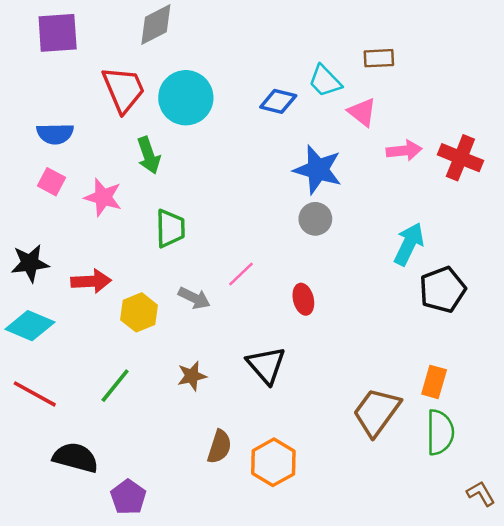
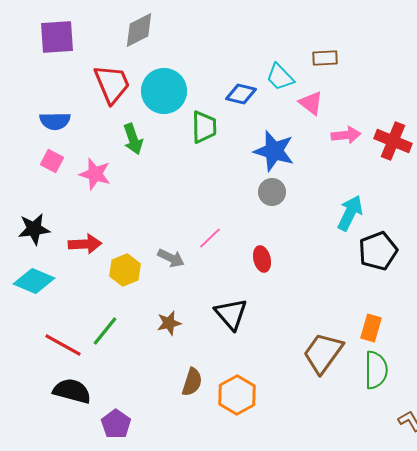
green trapezoid: (170, 228) -> (204, 127), moved
red line: (35, 394) -> (63, 345), moved

